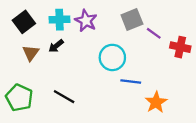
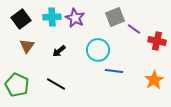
black arrow: (56, 46) -> (59, 51), moved
orange star: (156, 102) -> (154, 80), moved

